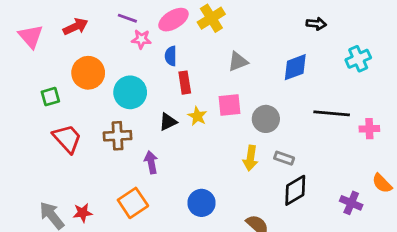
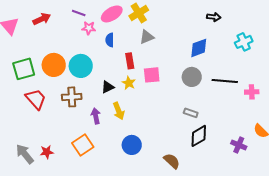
gray triangle: (238, 62) -> (147, 37), moved
orange circle: (88, 73) -> (54, 65), moved
red rectangle: (185, 83) -> (130, 61), moved
green square: (50, 97) -> (24, 69), size x1.6
gray circle: (266, 119) -> (192, 77), moved
yellow arrow: (250, 158) -> (119, 111), moved, turned -30

